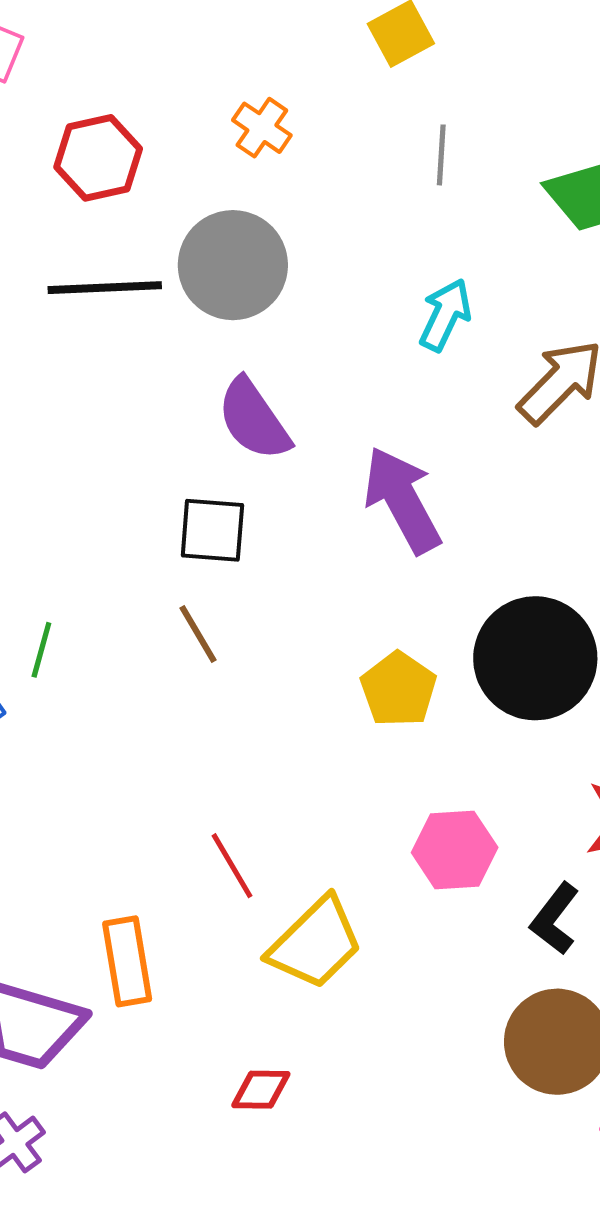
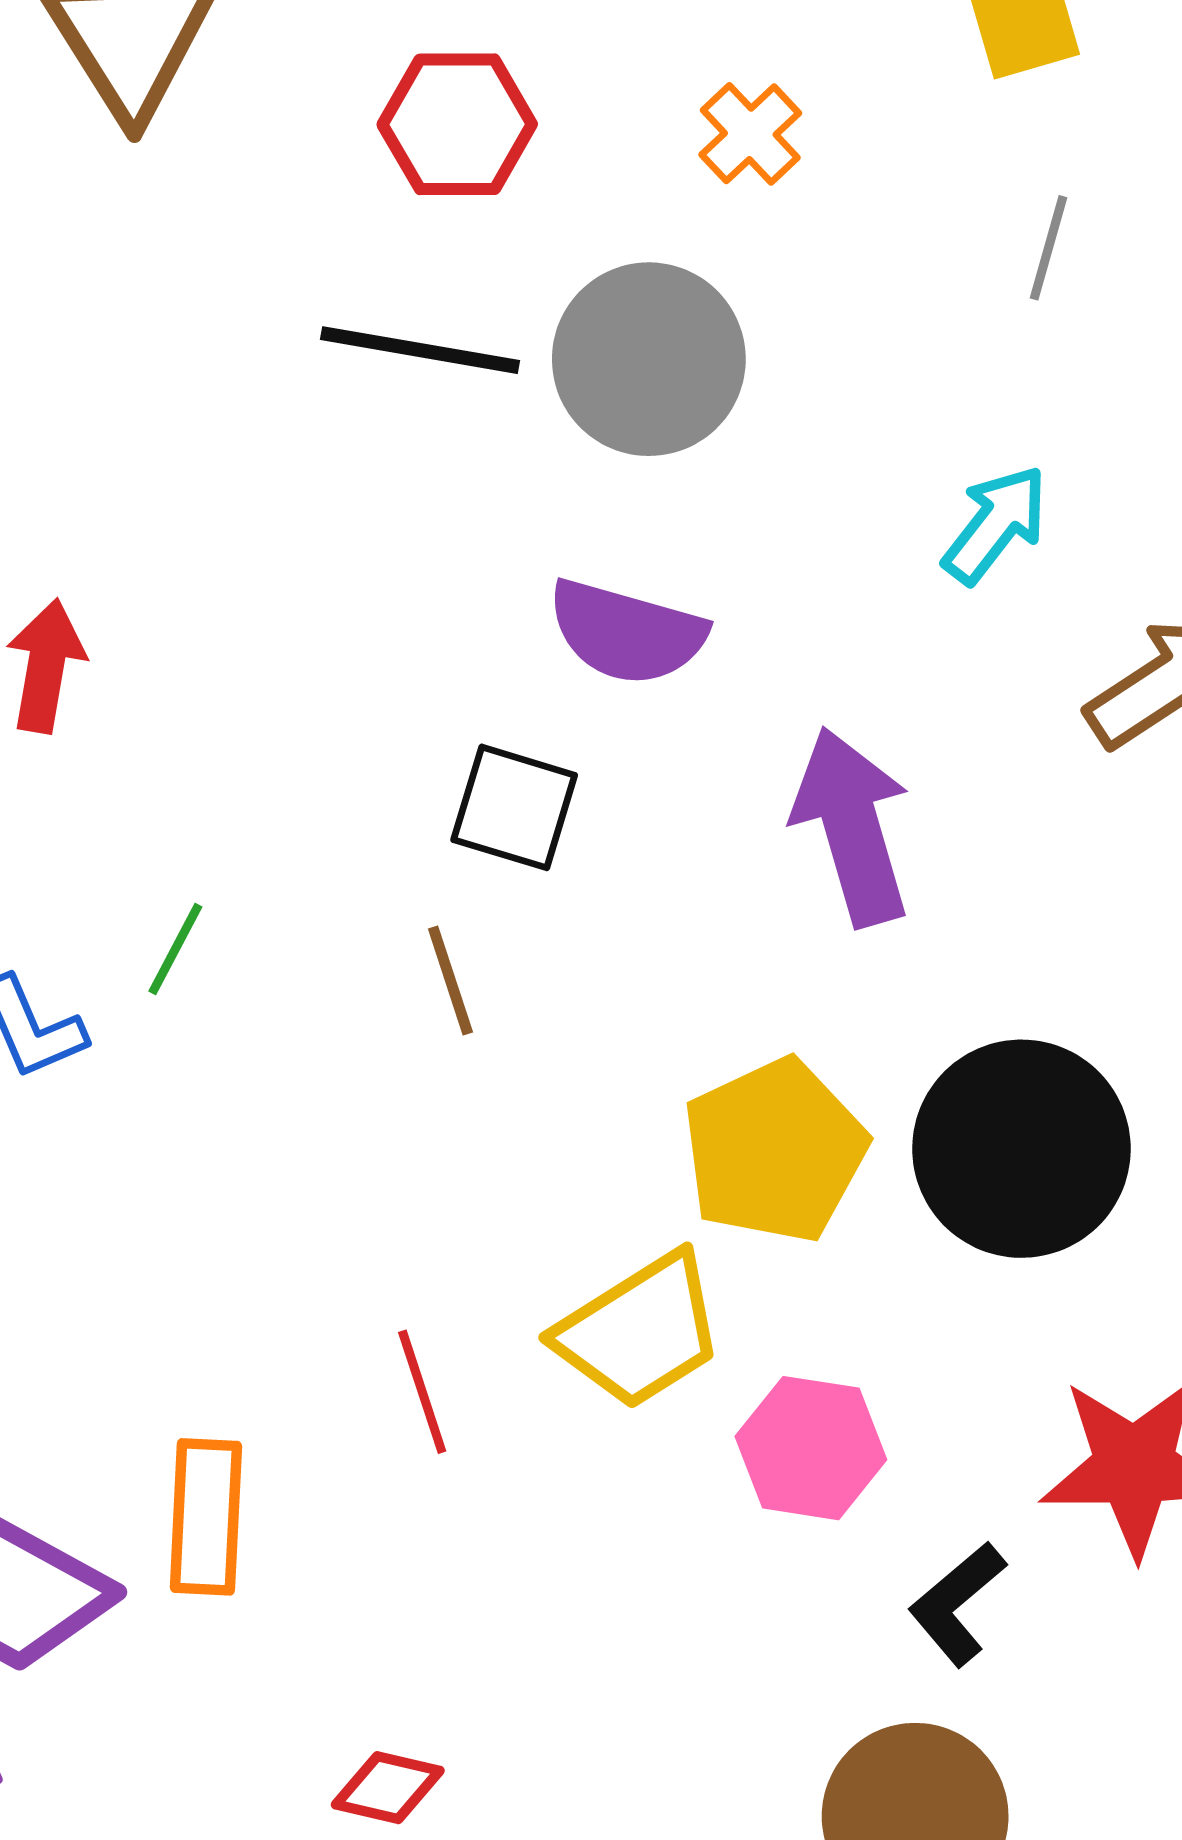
purple semicircle: (254, 419) -> (627, 632), turned -52
yellow pentagon: (399, 689) -> (775, 1151), size x1.4
yellow trapezoid: (316, 943) -> (640, 1331), moved

